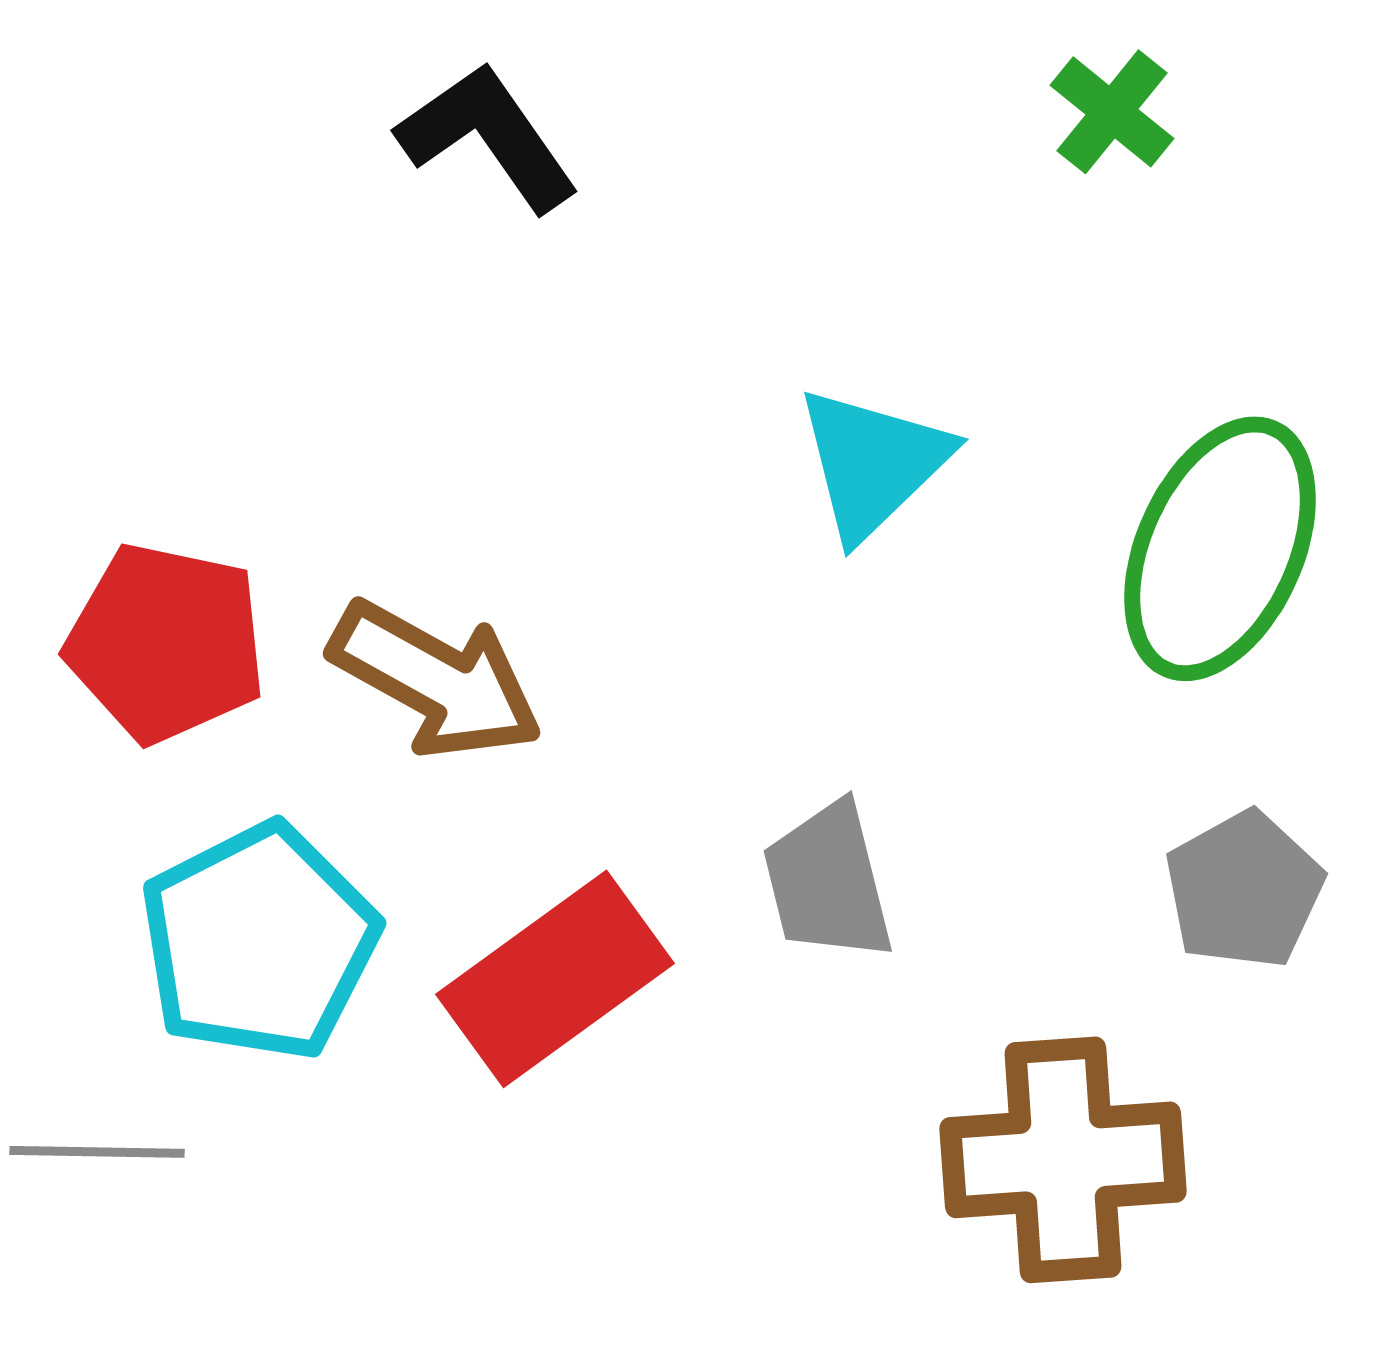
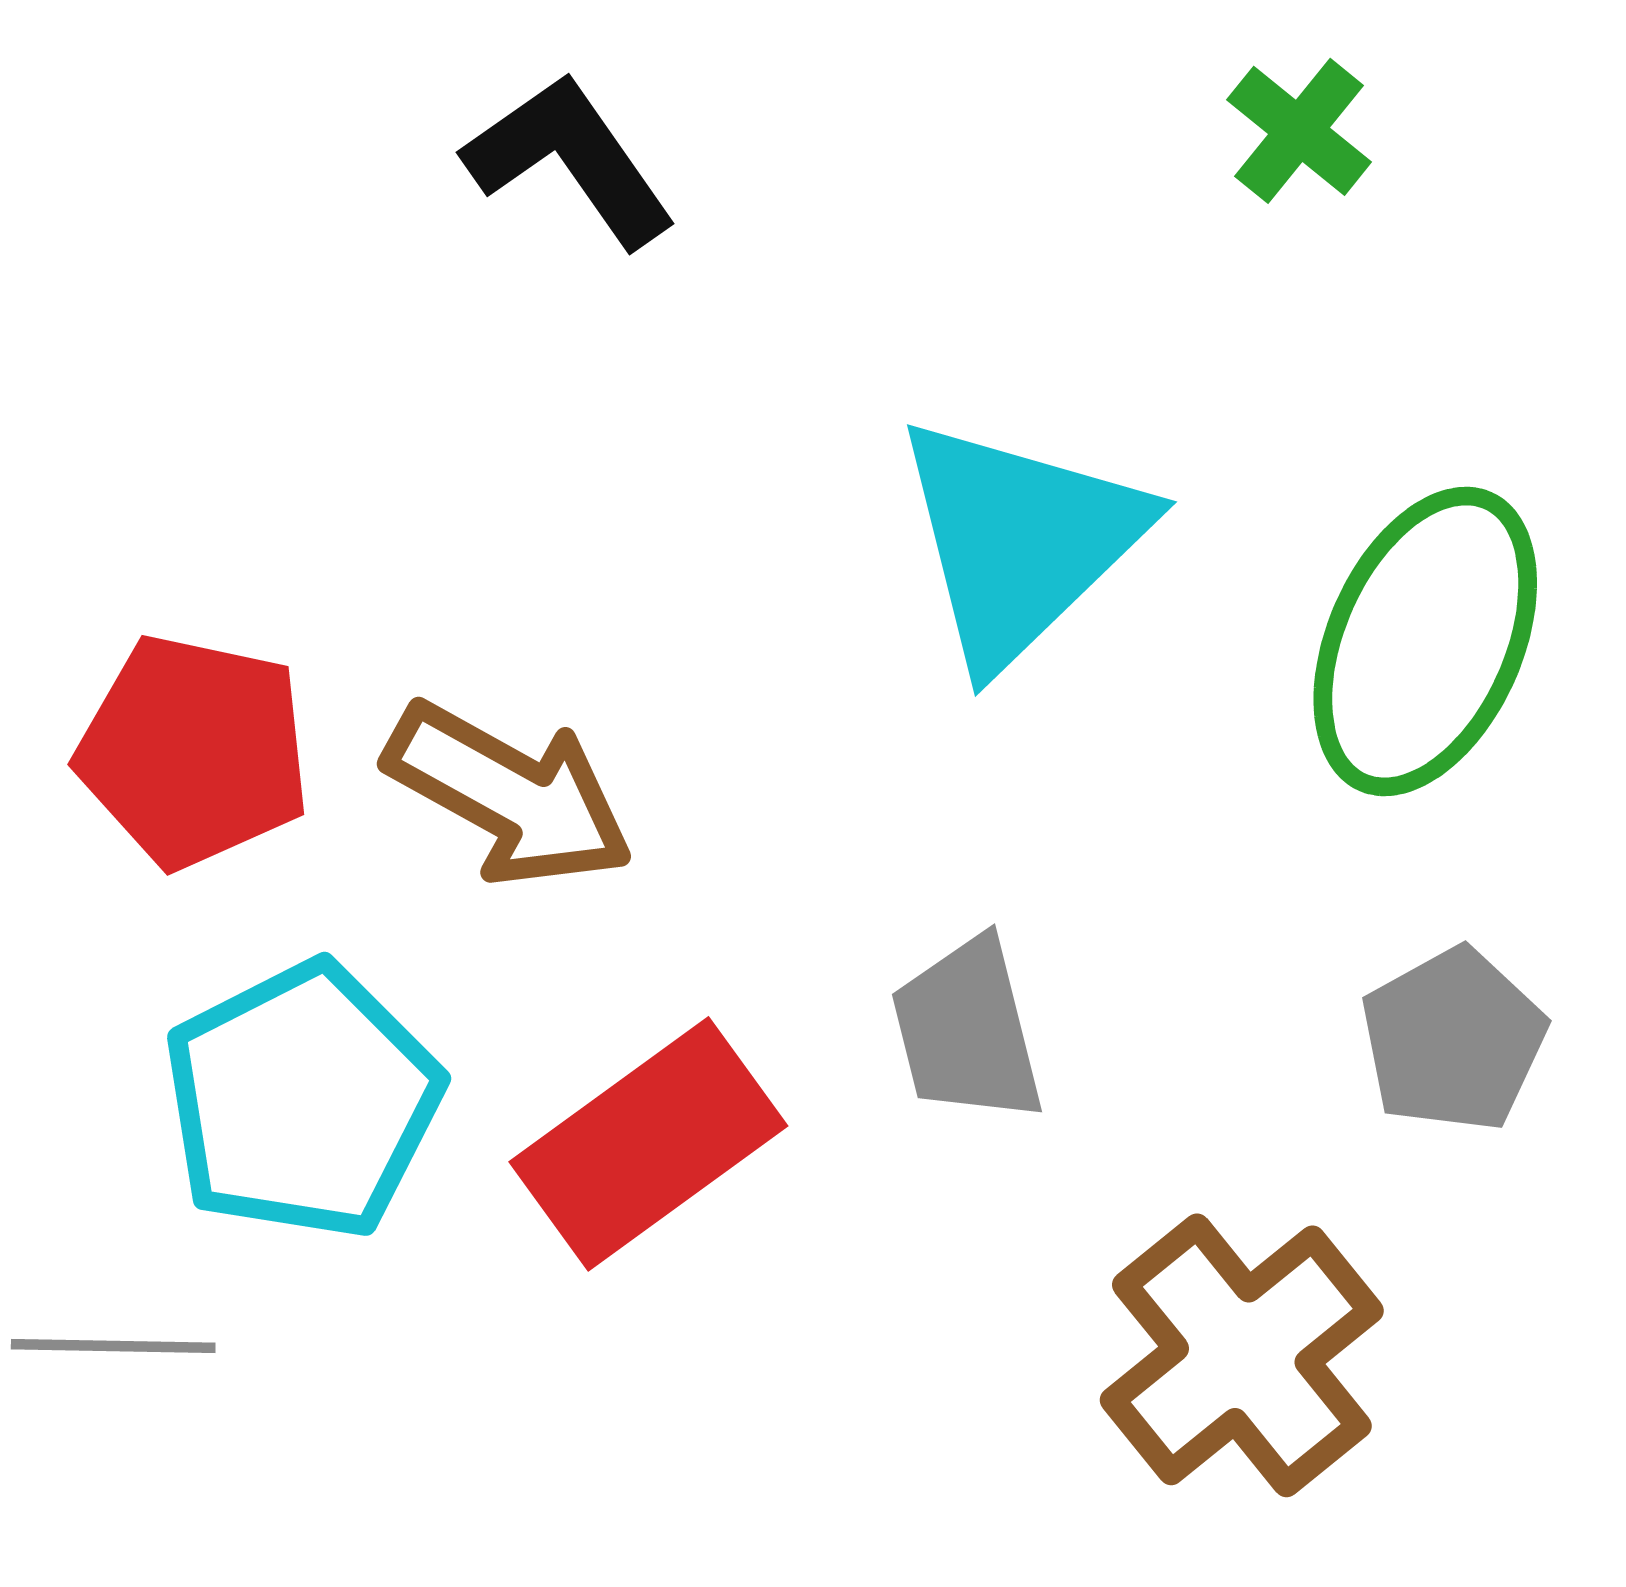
cyan triangle: (873, 463) -> (1020, 541), size x1.4
brown cross: (1063, 1160) -> (1242, 1355), turned -35

